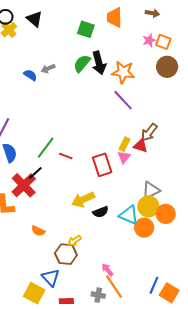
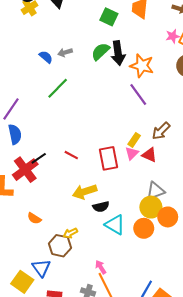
red triangle: (141, 146) -> (149, 155), moved
green line: (46, 148) -> (58, 88), moved
red line: (66, 156) -> (71, 155), moved
cyan triangle: (129, 215) -> (115, 225), moved

